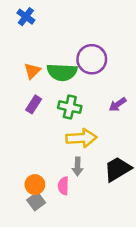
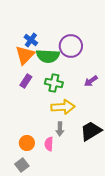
blue cross: (26, 17) -> (31, 40), moved
orange triangle: (32, 71) -> (25, 55), size x1.5
gray square: (36, 201) -> (22, 165), moved

